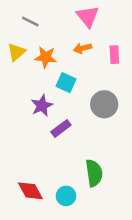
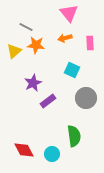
gray line: (30, 22) -> (26, 27), moved
yellow triangle: (16, 52) -> (14, 51), moved
cyan square: (66, 83) -> (72, 70), moved
gray circle: (104, 104) -> (86, 98), moved

